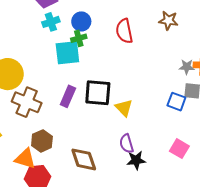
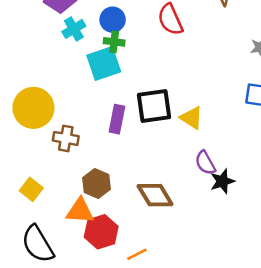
green cross: (79, 38) -> (114, 42), turned 35
brown cross: (27, 102) -> (66, 138), size x0.7

